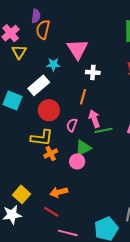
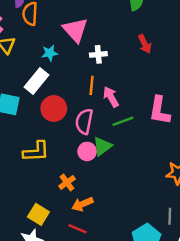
pink arrow: (94, 119) -> (111, 97), moved
pink semicircle: (72, 125) -> (84, 121), size x1.5
yellow L-shape: (42, 138) -> (36, 151), moved
orange cross: (51, 153) -> (67, 182), moved
pink circle: (77, 161) -> (87, 151), moved

